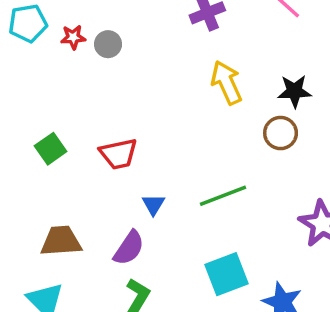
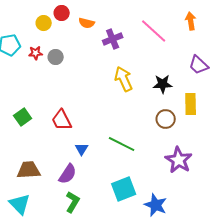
brown circle: (281, 133) -> (166, 119), moved
red trapezoid: (118, 154) -> (62, 120), turned 75
green line: (223, 196) -> (122, 144), turned 48

